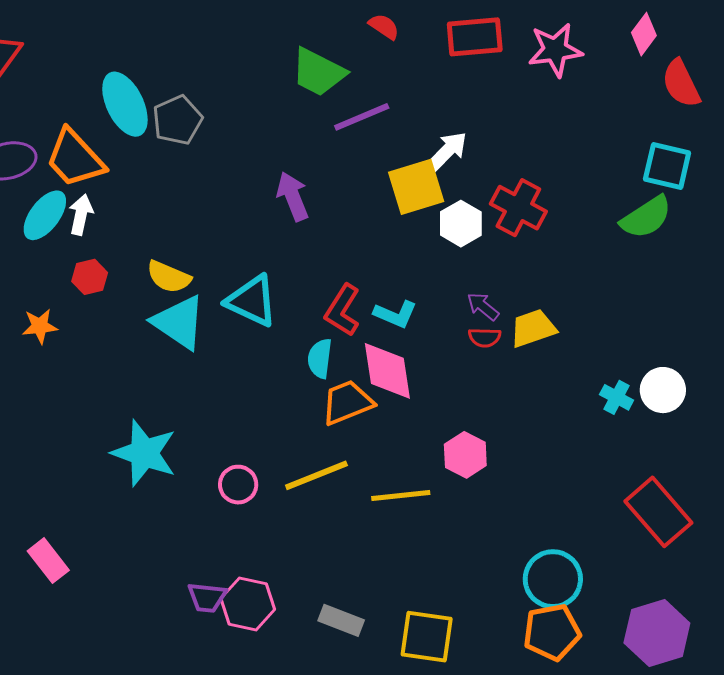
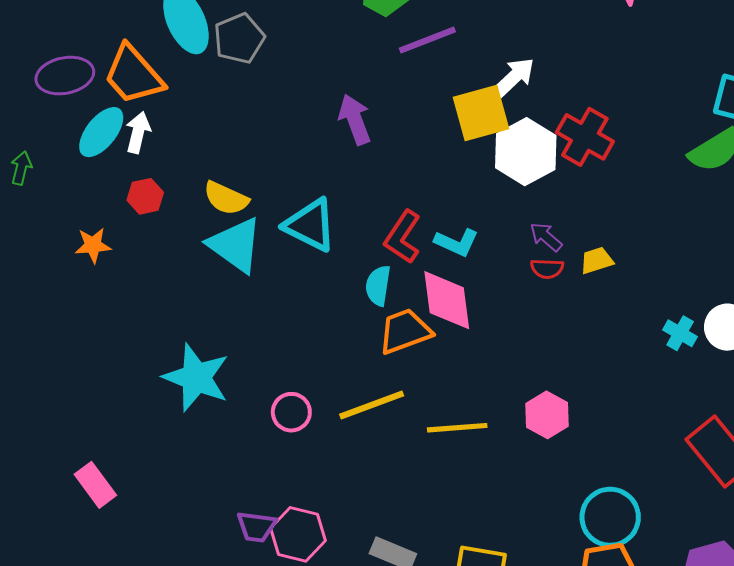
white hexagon: (461, 224) -> (526, 152), size x1.4
yellow trapezoid: (533, 328) -> (597, 260), size x0.7
pink hexagon: (465, 455) -> (547, 415), moved

